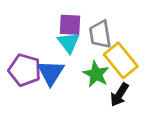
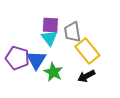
green star: (96, 74) -> (53, 72), moved
black arrow: (119, 95) -> (86, 76), turned 30

